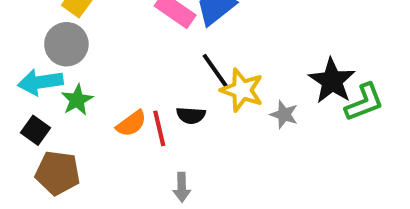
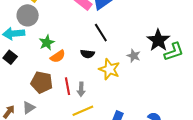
yellow star: (242, 90) -> (109, 69), moved
green star: (77, 100) -> (47, 43), moved
red line: (159, 128) -> (67, 86), moved
brown pentagon: (58, 173) -> (42, 82), moved

